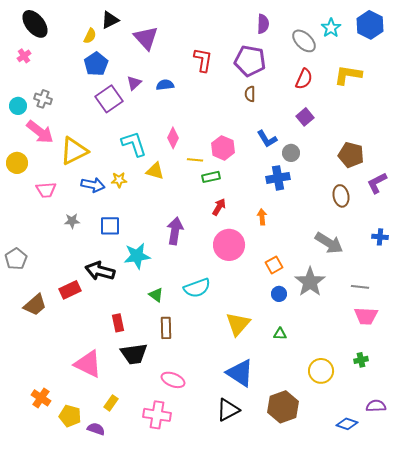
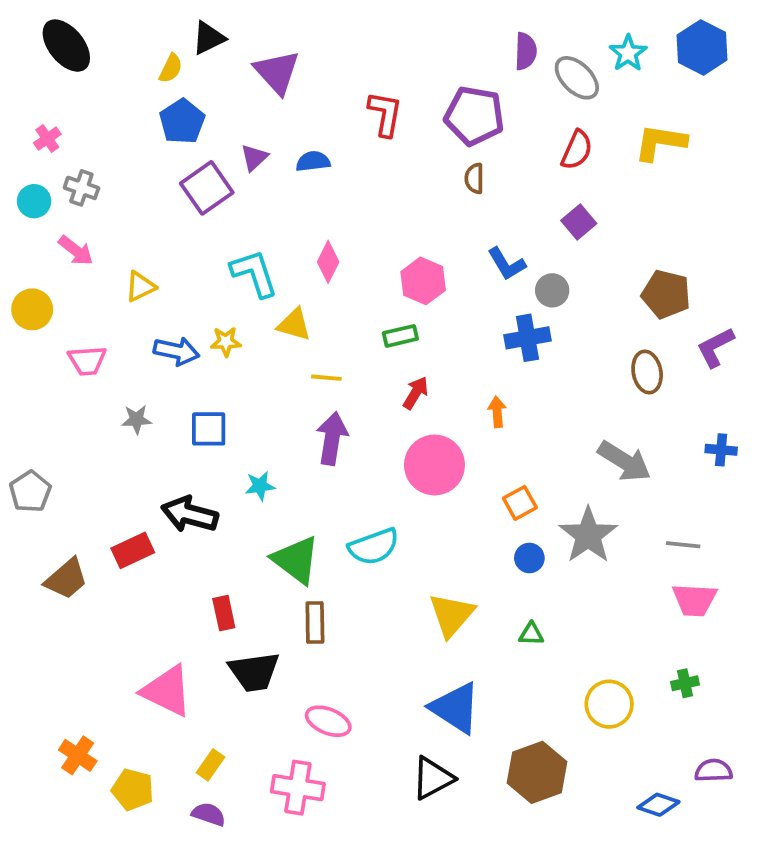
purple semicircle: (263, 24) -> (526, 51), moved
pink cross: (24, 56) -> (47, 139), moved
pink arrow: (40, 132) -> (76, 251), size x0.7
yellow triangle: (74, 151) -> (140, 287), size x0.6
yellow line: (195, 160) -> (326, 378), moved
cyan star: (137, 256) -> (260, 486), size x0.6
green triangle: (156, 295) -> (296, 560), size x1.8
purple semicircle: (96, 429) -> (209, 814), moved

